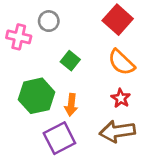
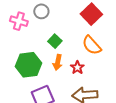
red star: (121, 98) -> (77, 68), moved
orange arrow: (71, 105) -> (58, 62), moved

